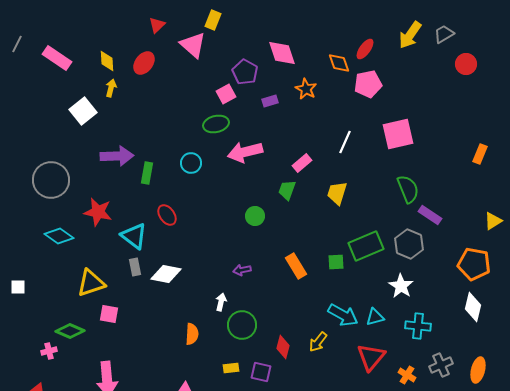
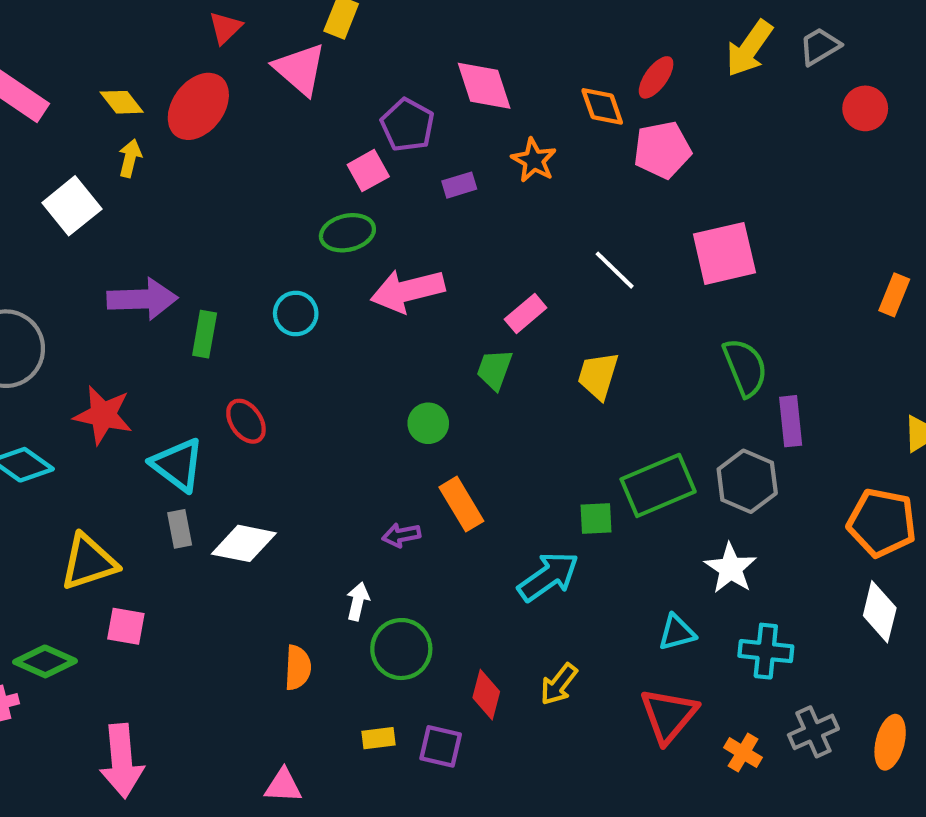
yellow diamond: (107, 61) -> (122, 102), turned -35
red ellipse: (144, 63) -> (198, 106), size x1.4
white line: (345, 142) -> (615, 270), turned -70
purple rectangle: (430, 215) -> (791, 421), turned 50
orange rectangle: (296, 266) -> (461, 504), moved
cyan arrow: (343, 315) -> (548, 577), moved, turned -64

